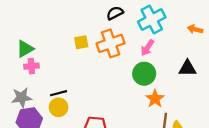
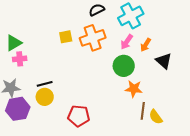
orange arrow: (195, 29) -> (146, 45), moved, turned -72
black triangle: (187, 68) -> (164, 61), turned 42
orange star: (155, 99) -> (134, 89), turned -30

